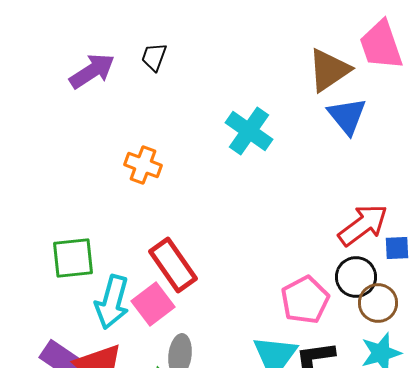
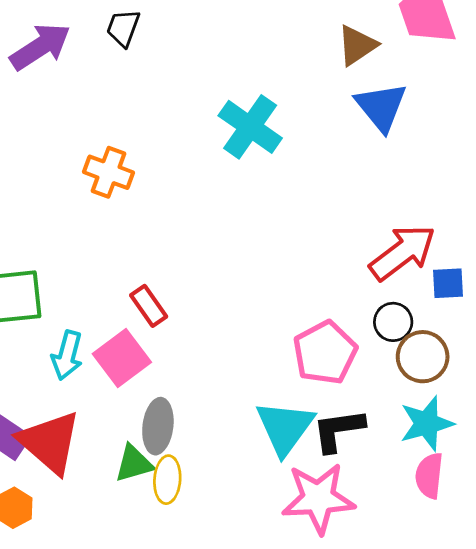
brown triangle: (329, 70) -> (357, 45), size x0.7
red rectangle: (173, 265) -> (149, 306), size x0.6
black circle: (356, 277) -> (393, 322), size x0.7
cyan arrow: (112, 302) -> (67, 355), size x0.7

